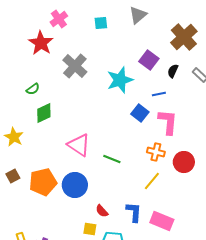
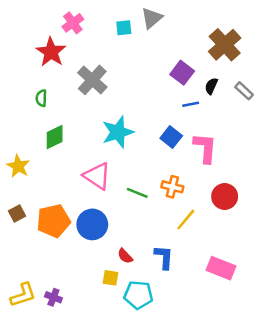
gray triangle: (138, 15) -> (152, 18), moved
cyan star: (120, 80) -> (118, 132), moved
green semicircle: (33, 89) -> (41, 98), moved, turned 128
blue line: (159, 94) -> (191, 104), moved
orange cross: (156, 152) -> (172, 187), moved
pink rectangle: (162, 221) -> (221, 268), moved

